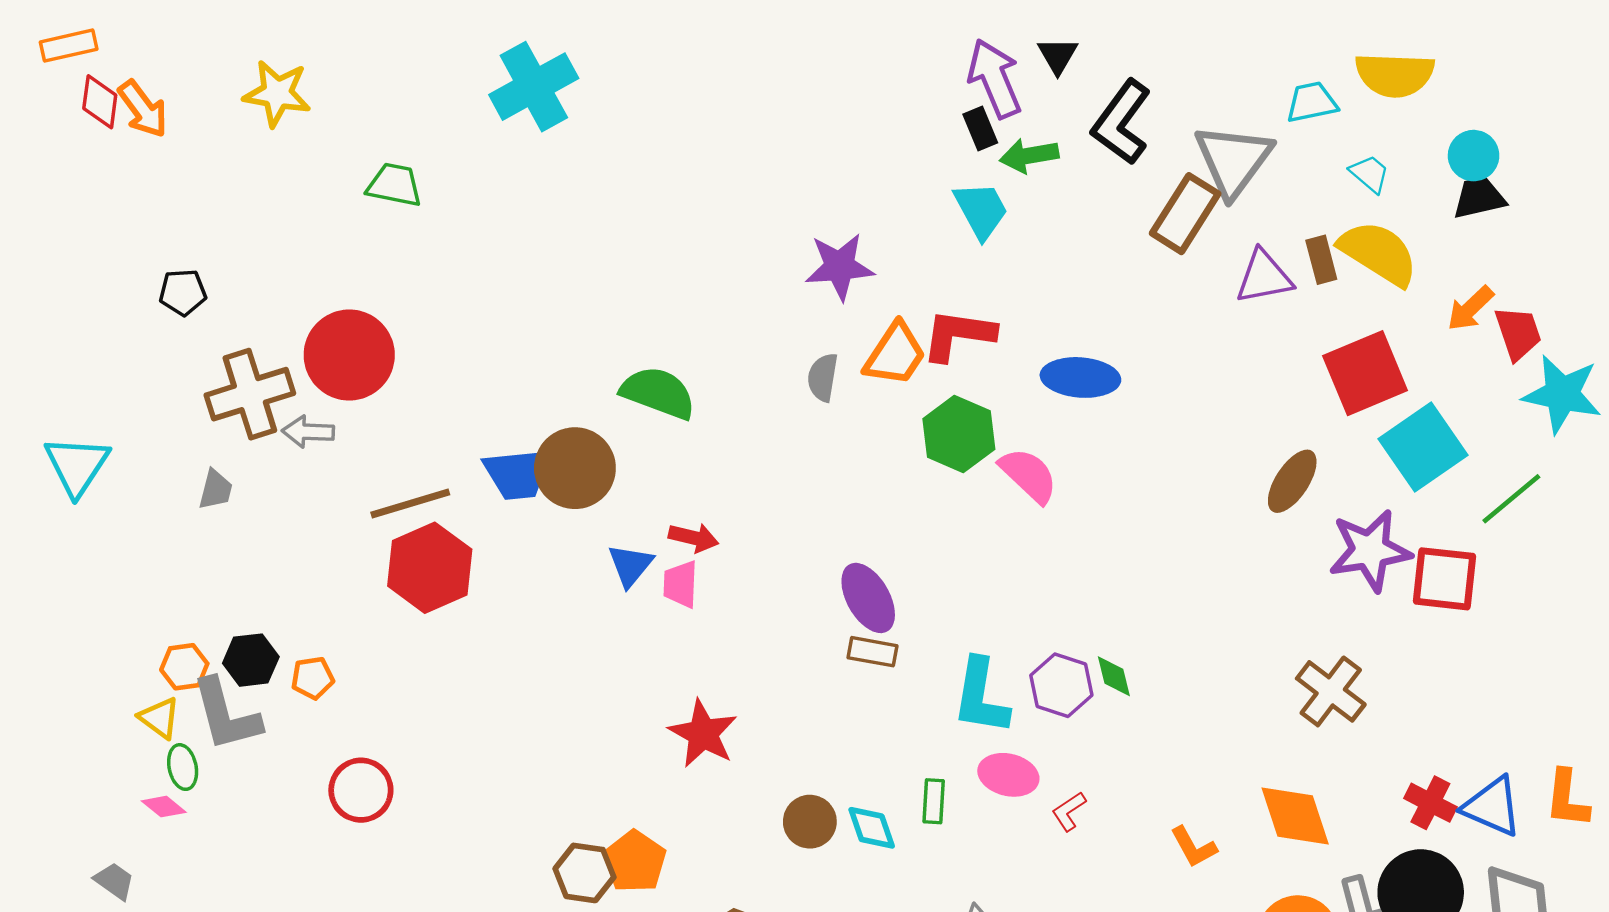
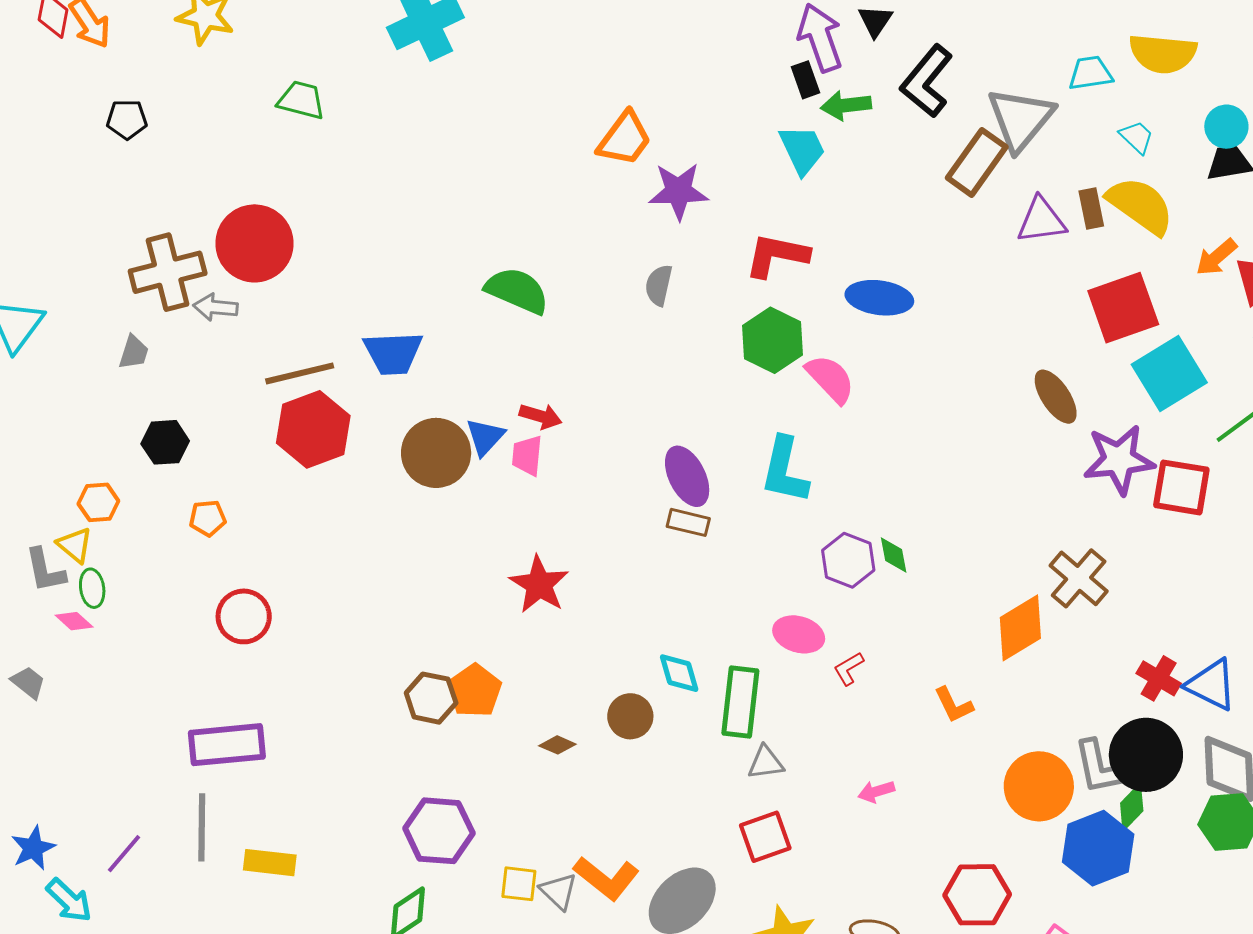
black pentagon: (183, 292) -> (127, 119), moved
orange trapezoid: (895, 354) -> (625, 139), moved
brown circle: (575, 468) -> (436, 453), moved
brown ellipse: (1292, 481) -> (1056, 397), turned -70
black hexagon: (251, 660) -> (165, 442), moved
cyan L-shape: (981, 697) -> (785, 470), moved
gray L-shape: (226, 715) -> (45, 570), moved, size x0.7
green rectangle: (934, 801) -> (740, 702), moved, size x1.8
orange diamond: (1295, 816) -> (1020, 628), moved, turned 74
brown circle: (810, 822) -> (630, 716), moved

